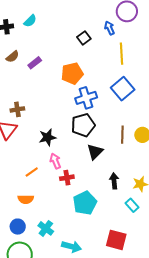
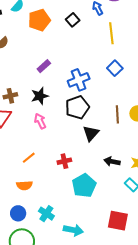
purple rectangle: (35, 63) -> (44, 66), moved
orange pentagon: (72, 73) -> (39, 20), moved
blue square: (123, 89) -> (115, 68), size x0.7
black star: (47, 137) -> (40, 96), moved
pink arrow: (55, 161) -> (40, 121), moved
black arrow: (114, 181) -> (112, 162), turned -70

